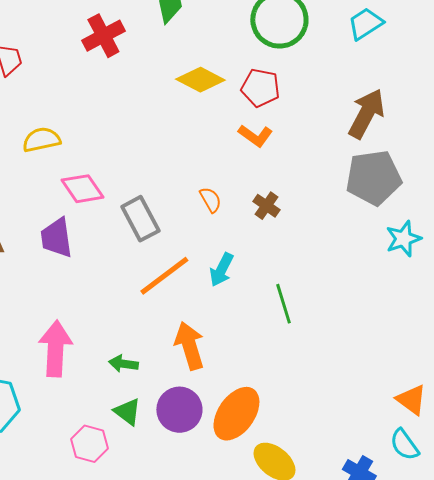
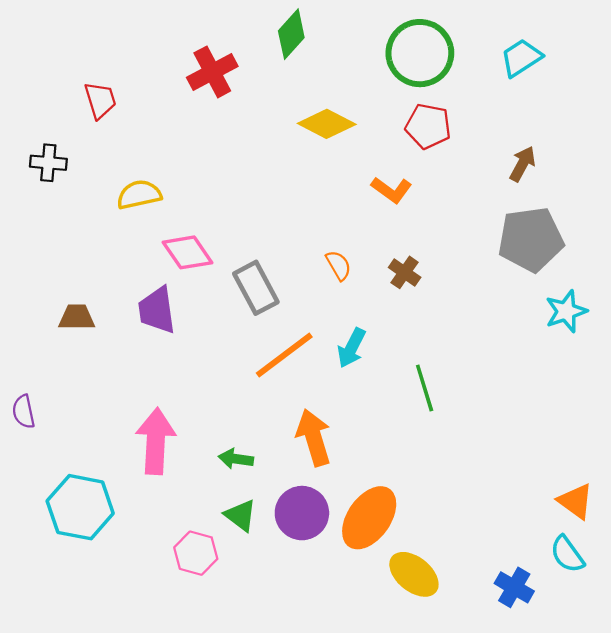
red pentagon: (260, 88) -> (428, 126), moved
brown arrow: (366, 114) -> (522, 164), size x0.6

